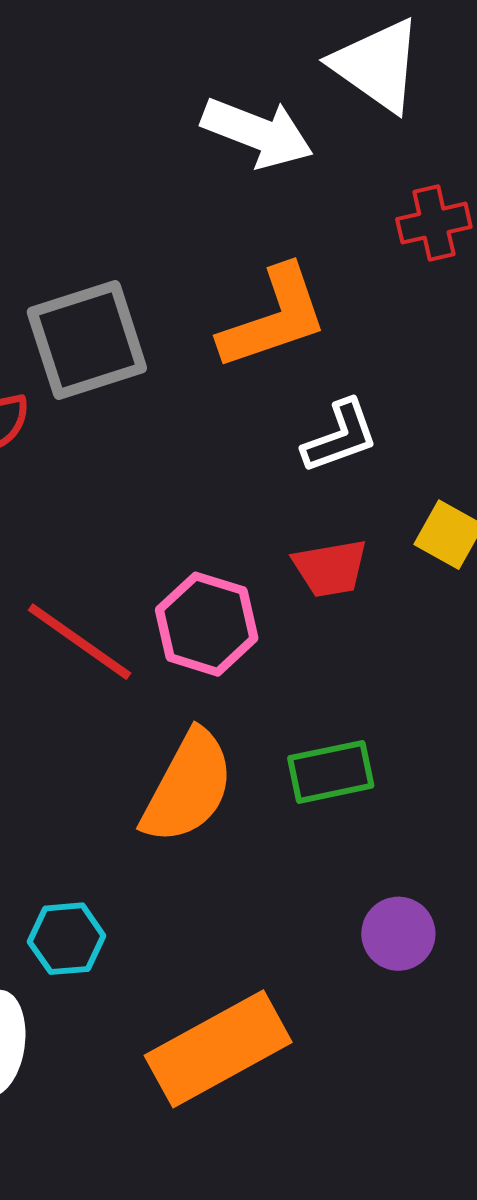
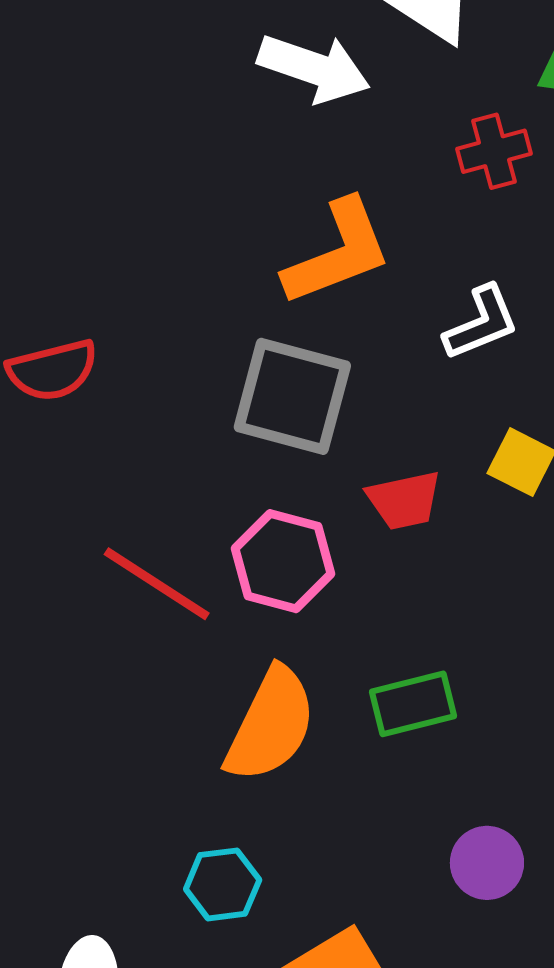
gray square: (87, 340) -> (292, 396), moved, turned 35
white L-shape: (340, 436) -> (481, 323), moved
cyan hexagon: (67, 939) -> (223, 884), moved

